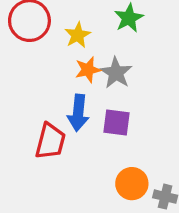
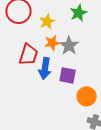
red trapezoid: (50, 141) -> (28, 55), moved
orange circle: (132, 184) -> (87, 96), moved

